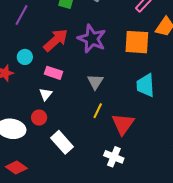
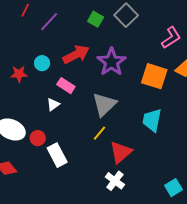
gray triangle: (95, 82) -> (104, 104), size x1.5
red circle: (39, 118) -> (38, 138), moved
white cross: (114, 157) -> (115, 181), moved

